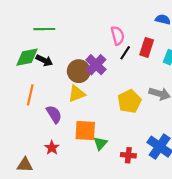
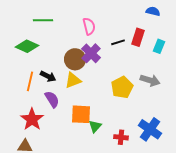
pink semicircle: (118, 36) -> (89, 26), moved
black line: (125, 53) -> (118, 42), turned 40
green diamond: (27, 57) -> (27, 46), turned 35
black arrow: (44, 60) -> (48, 76), moved
red star: (52, 148) -> (32, 119), moved, size x1.6

